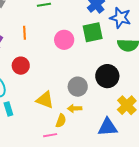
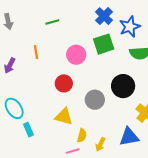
blue star: (120, 18) -> (130, 27), turned -30
red circle: (21, 66) -> (64, 83), moved
yellow arrow: (75, 108) -> (100, 144), moved, turned -56

